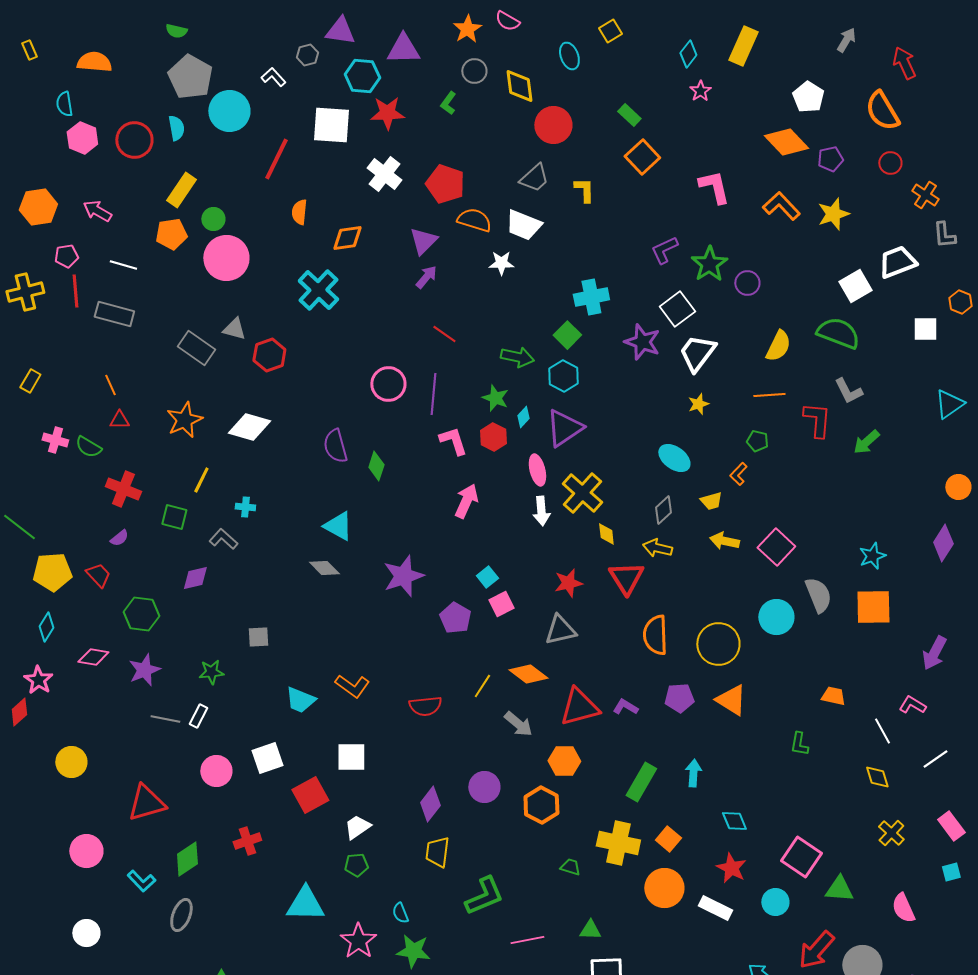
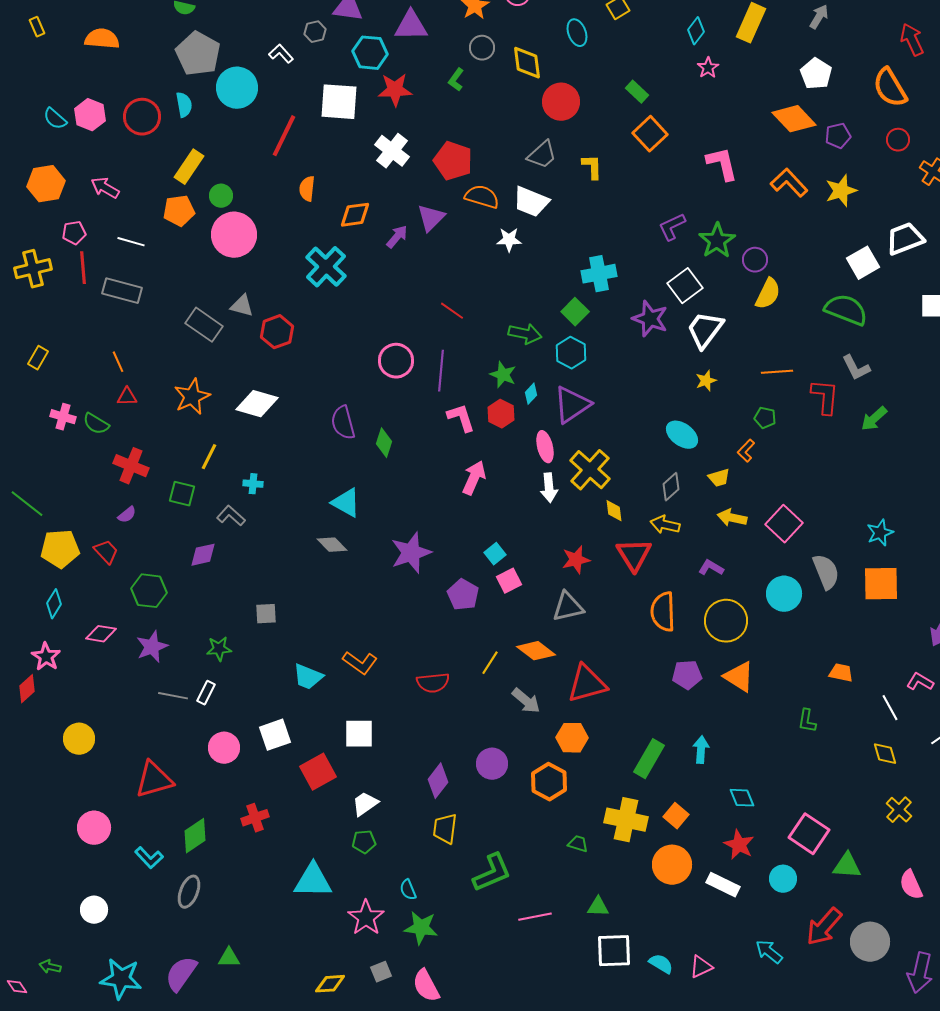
gray arrow: (846, 40) -> (819, 17), moved
cyan semicircle: (64, 104) -> (55, 119), moved, turned -40
purple arrow: (426, 277) -> (397, 237), moved
yellow semicircle: (778, 346) -> (768, 294), moved
purple L-shape: (625, 707) -> (711, 568), moved

